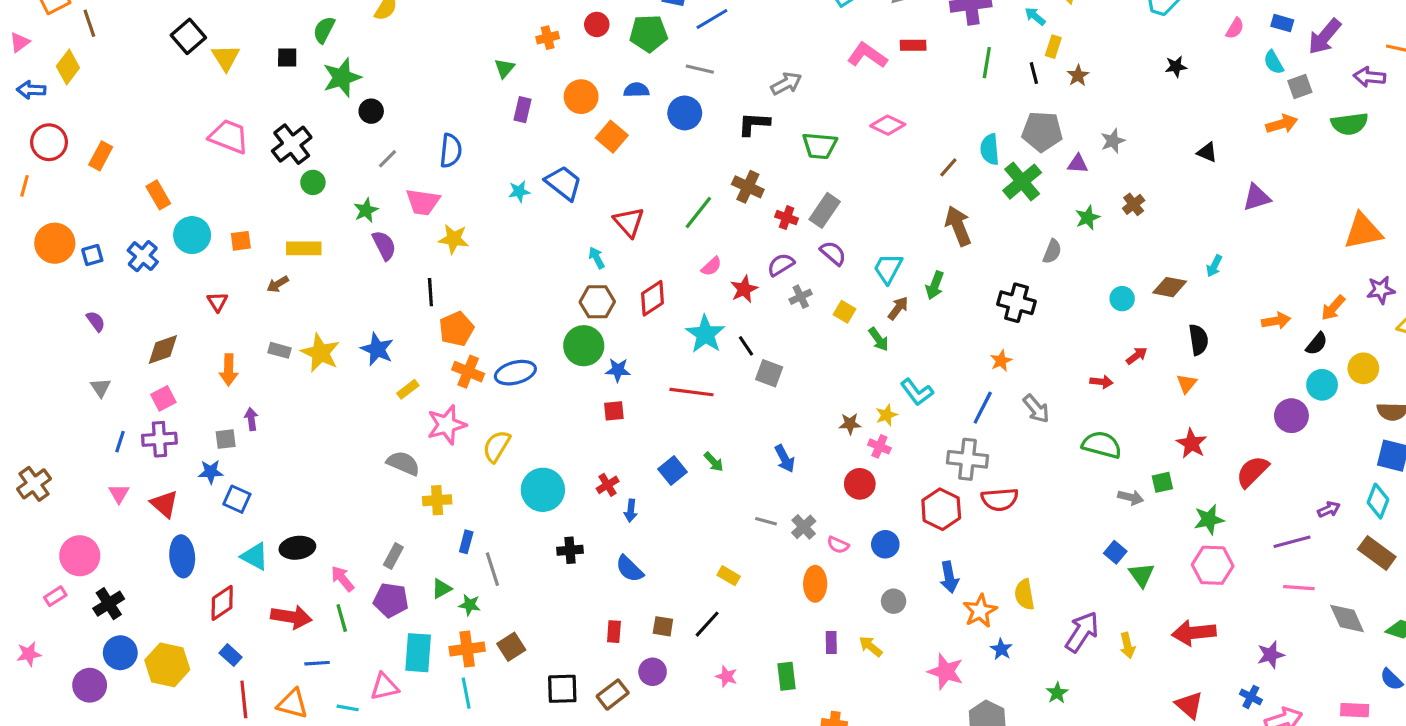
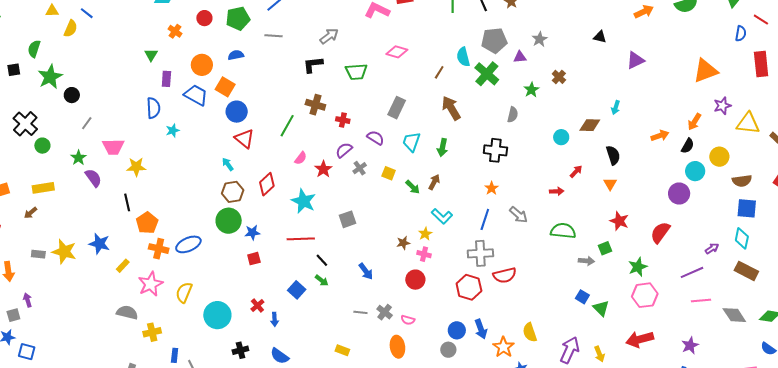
orange cross: (548, 38) -> (175, 31), turned -32
blue circle: (685, 113) -> (237, 112), moved
blue semicircle: (451, 151) -> (153, 108), moved
blue trapezoid: (564, 183) -> (196, 95), moved
gray rectangle: (825, 210) -> (397, 108), moved
brown arrow: (898, 308) -> (434, 182), moved
black line: (746, 346) -> (322, 260), moved
gray square: (769, 373) -> (347, 219), turned -30
blue circle: (885, 544) -> (457, 330), moved

